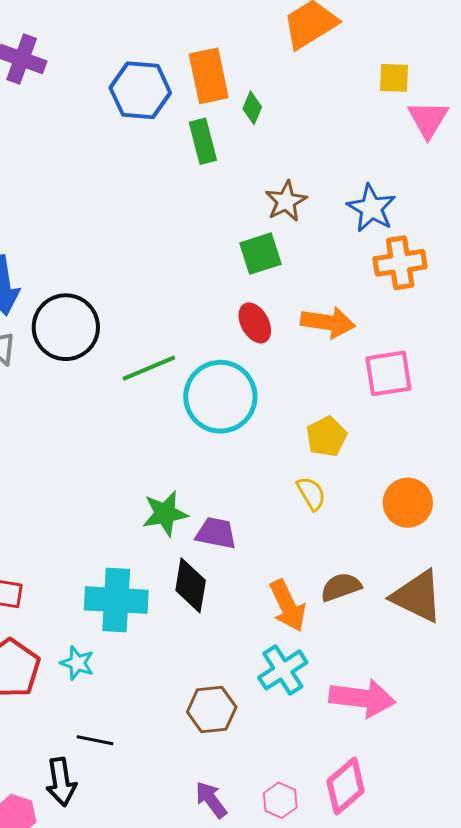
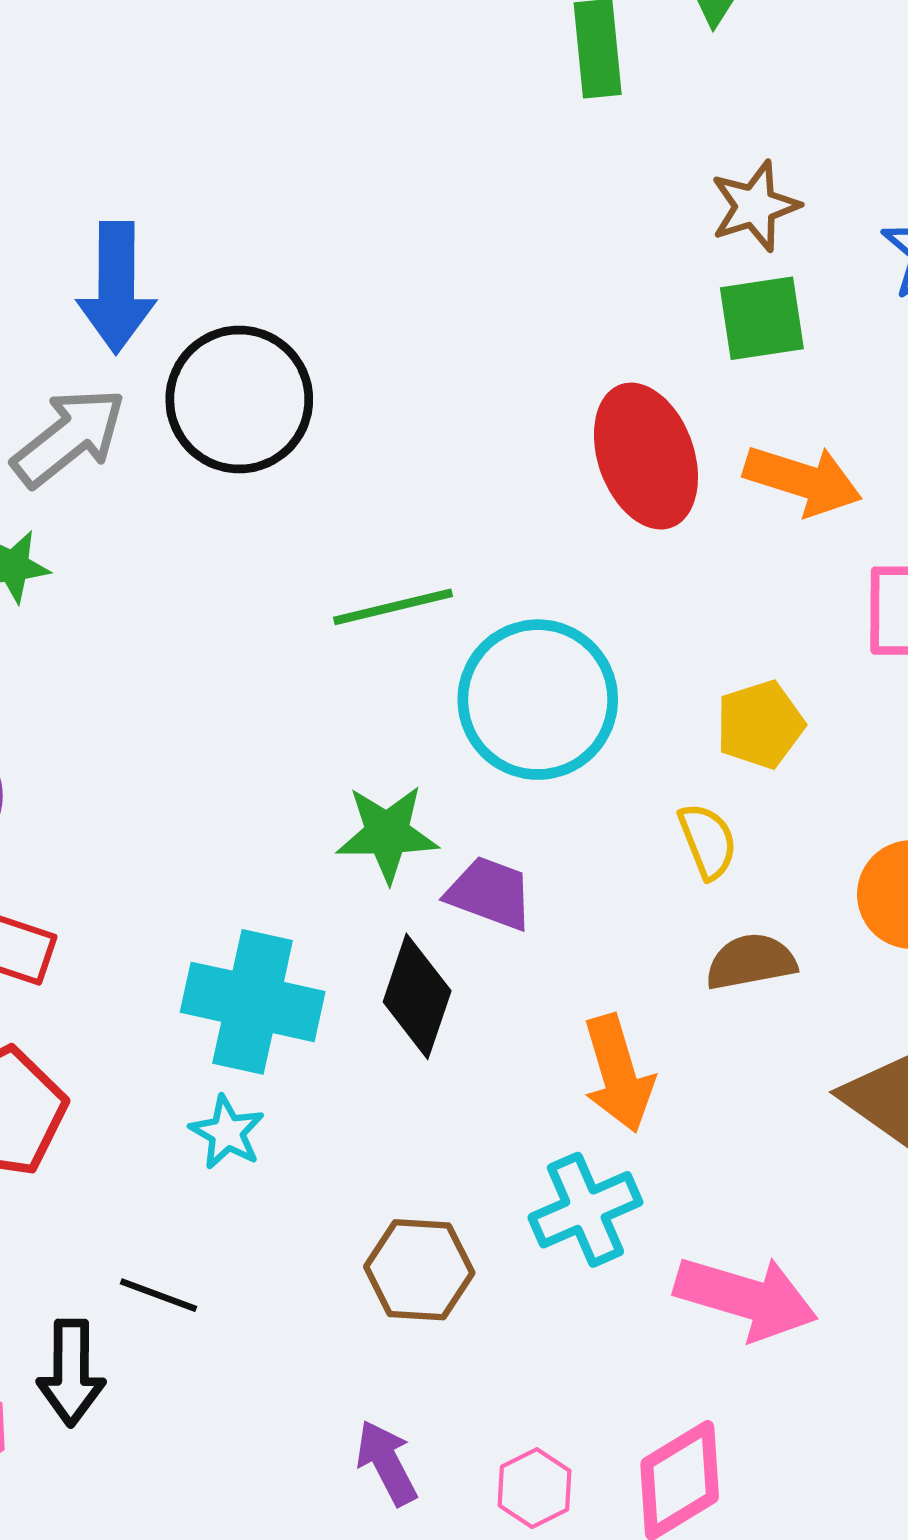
green square: (260, 254) -> (762, 318), moved
red ellipse: (255, 323) -> (646, 456), size x1.6
green line: (149, 368) -> (393, 607), moved
cyan circle: (220, 397) -> (538, 700), moved
brown semicircle: (341, 587) -> (751, 962), moved
cyan star: (77, 663) -> (227, 1132), moved

